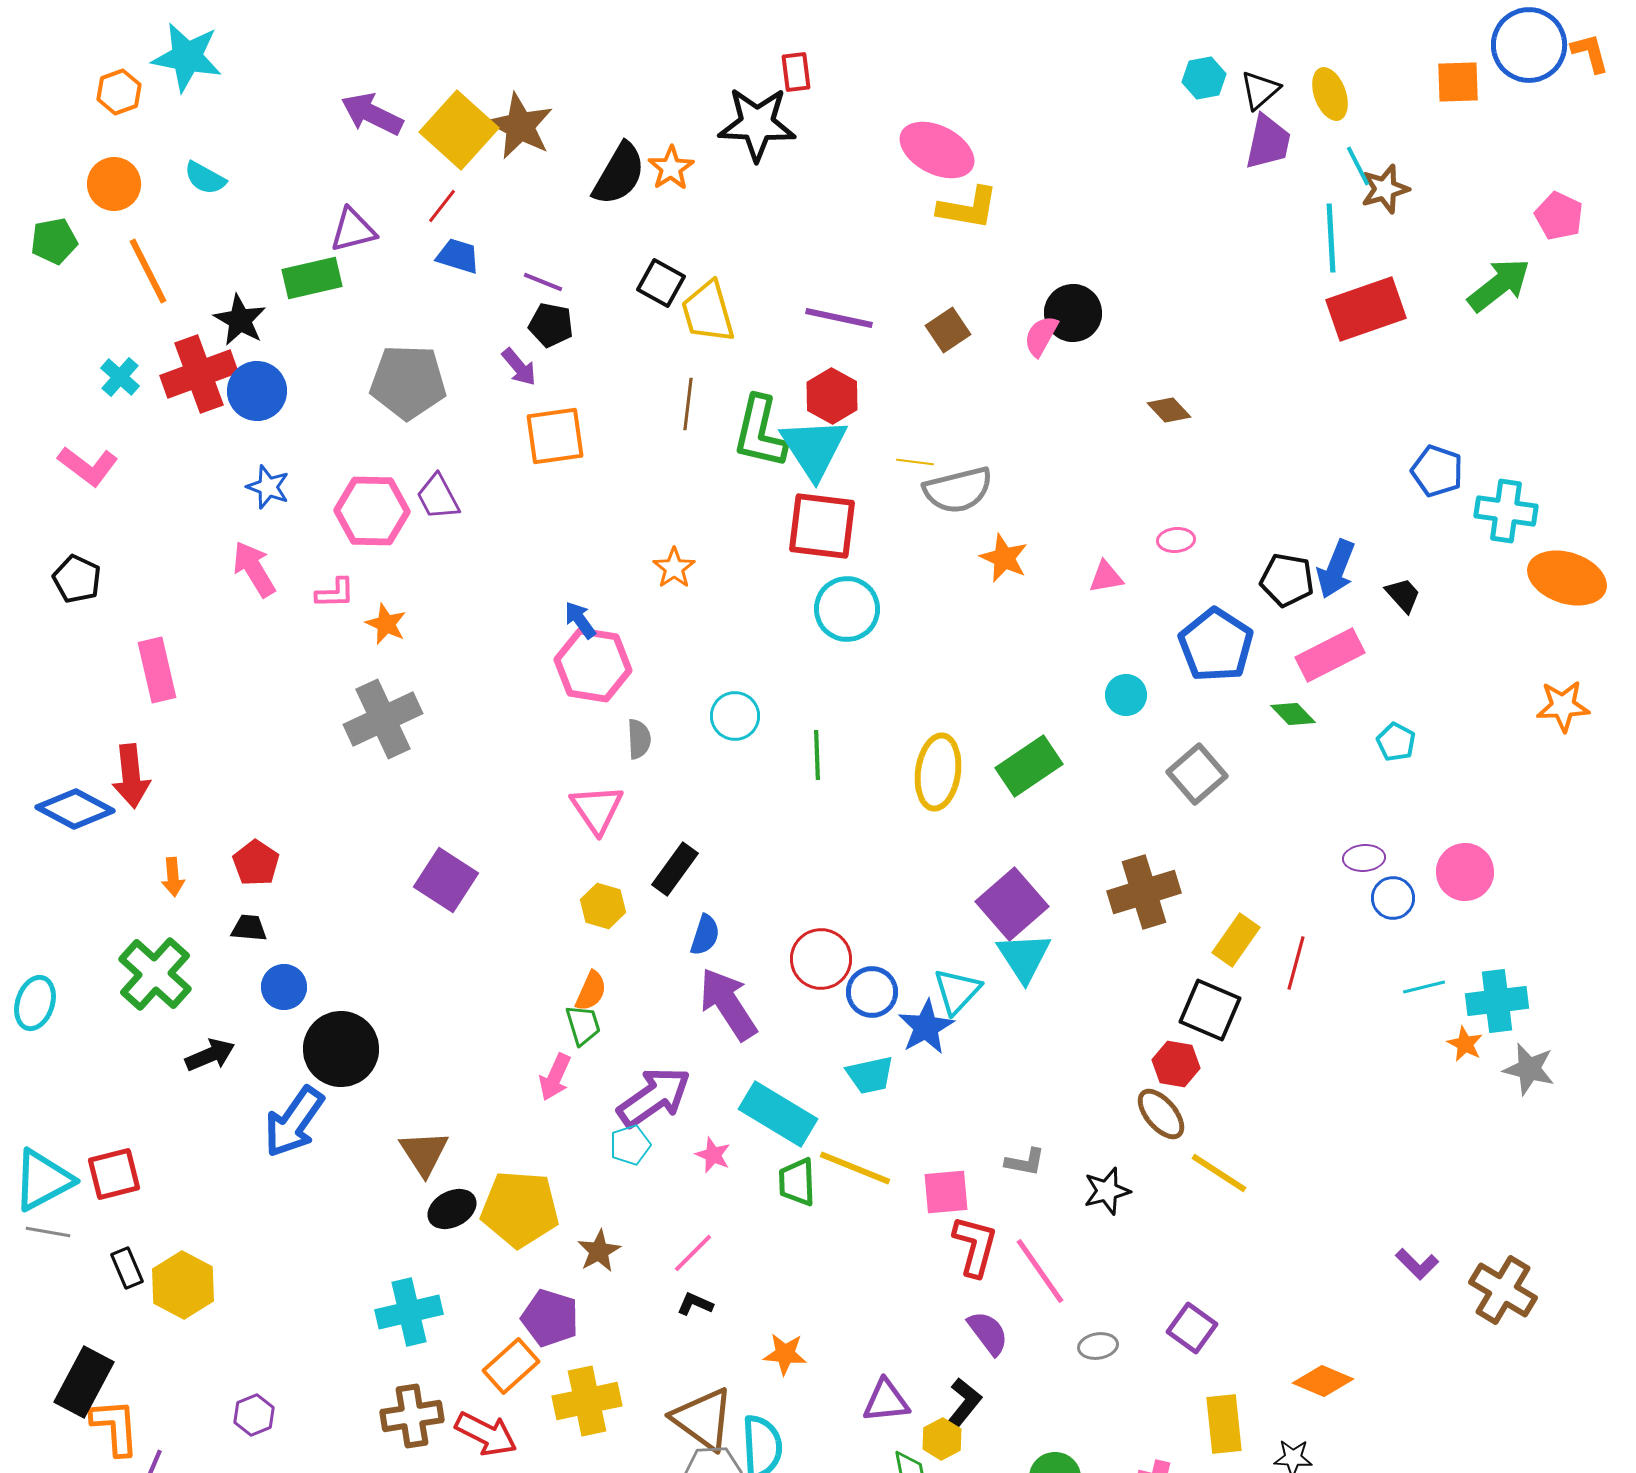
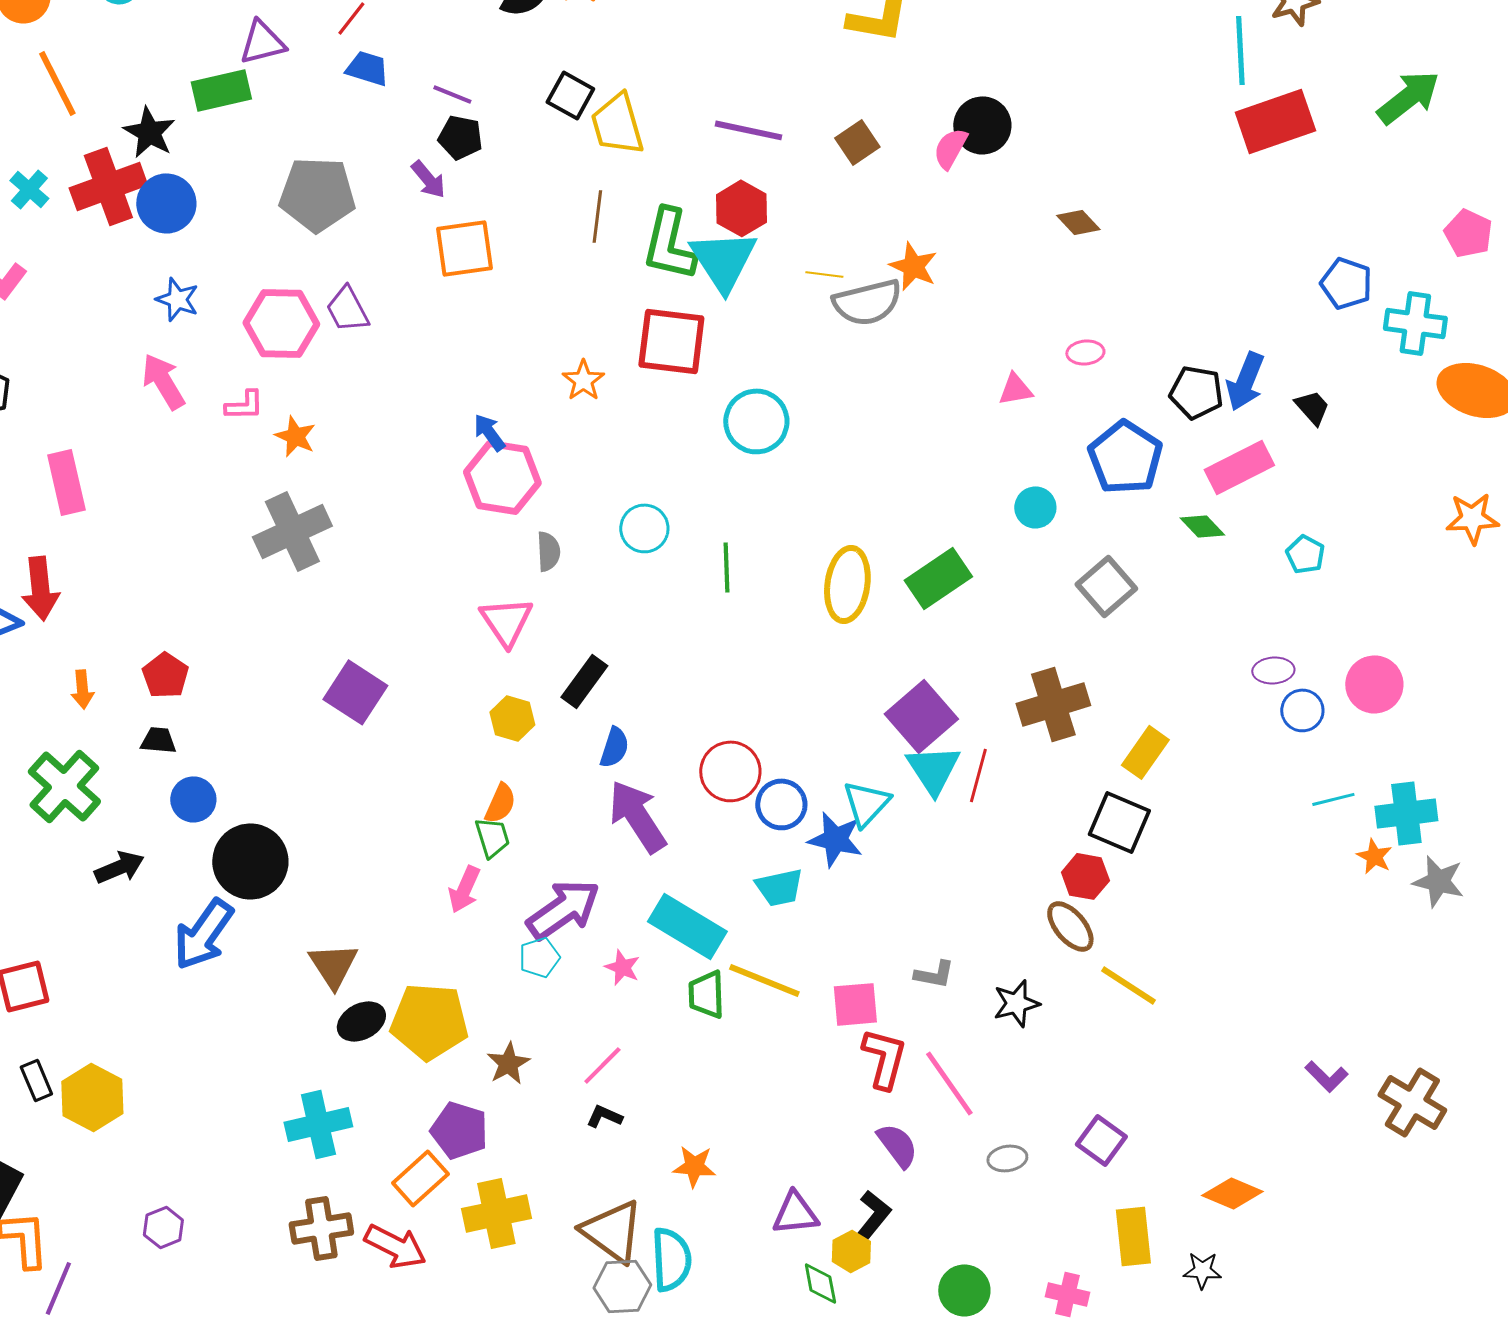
pink pentagon: (1559, 216) -> (1468, 233), moved
red square: (822, 526) -> (671, 341), moved
orange star: (1004, 558) -> (913, 266), moved
red line: (1296, 963) -> (978, 775), moved
blue star: (926, 1027) -> (835, 839), turned -30

